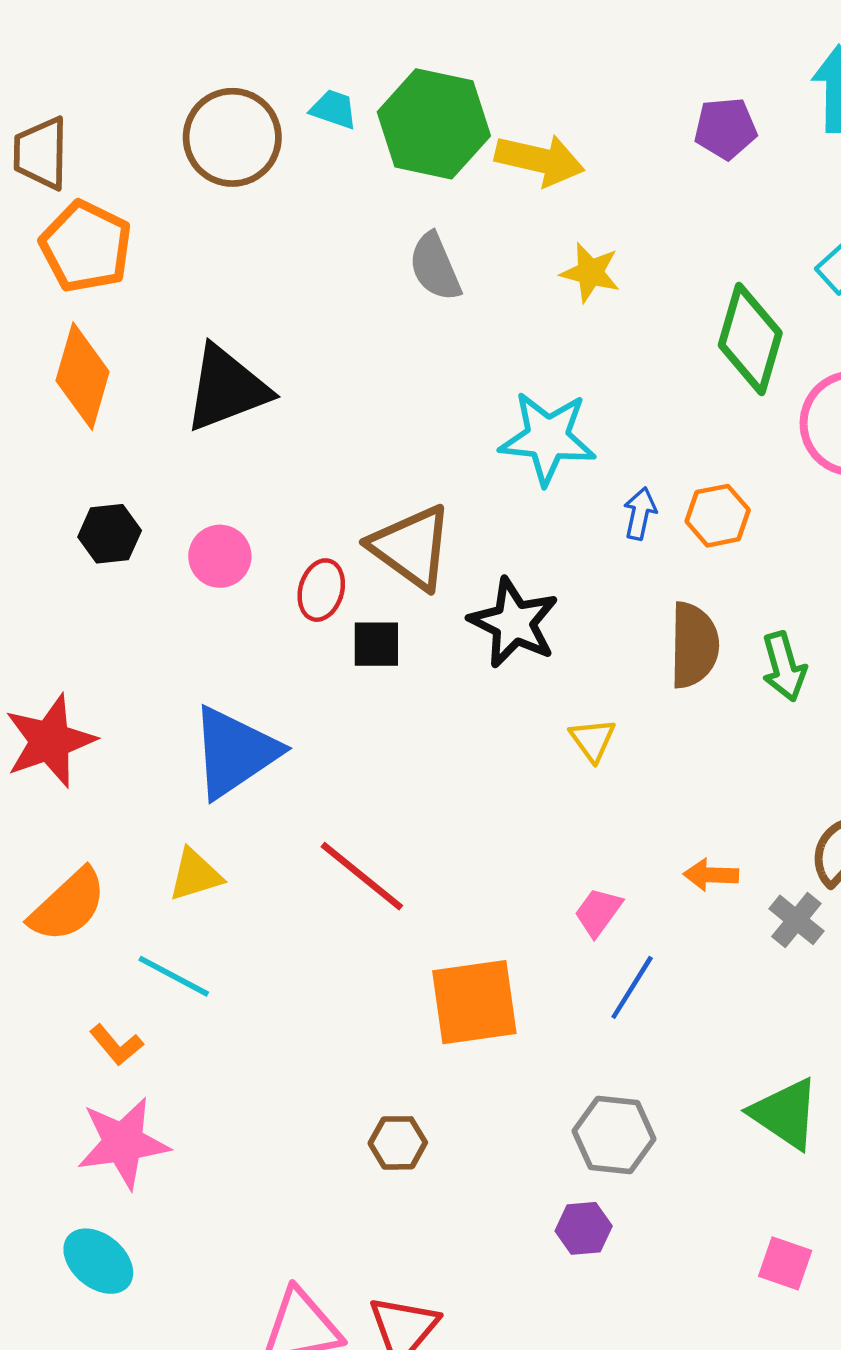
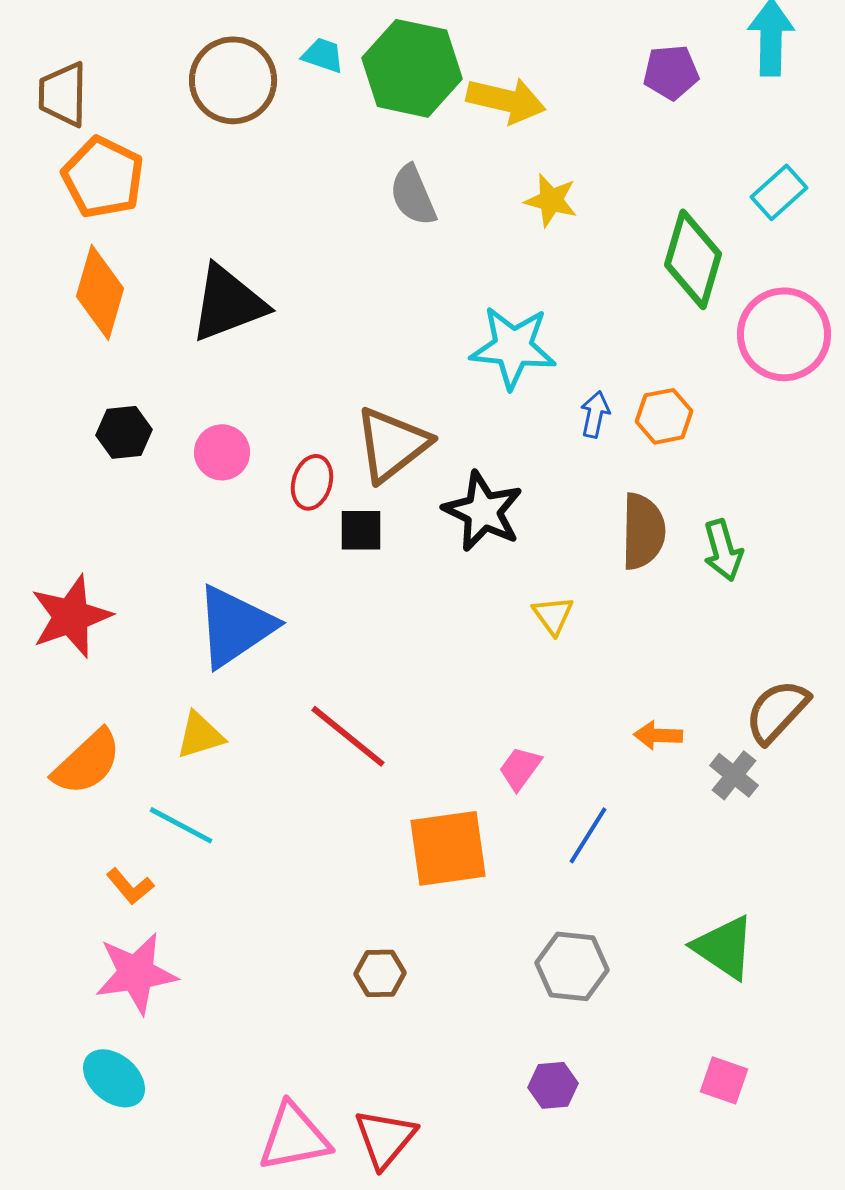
brown triangle: (411, 547) -> (392, 444), turned 46
pink trapezoid: (598, 912) -> (520, 768), moved
purple hexagon: (584, 1228) -> (553, 1085), moved

